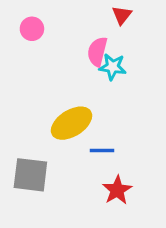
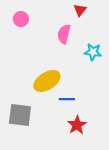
cyan star: (113, 67) -> (93, 52), moved

